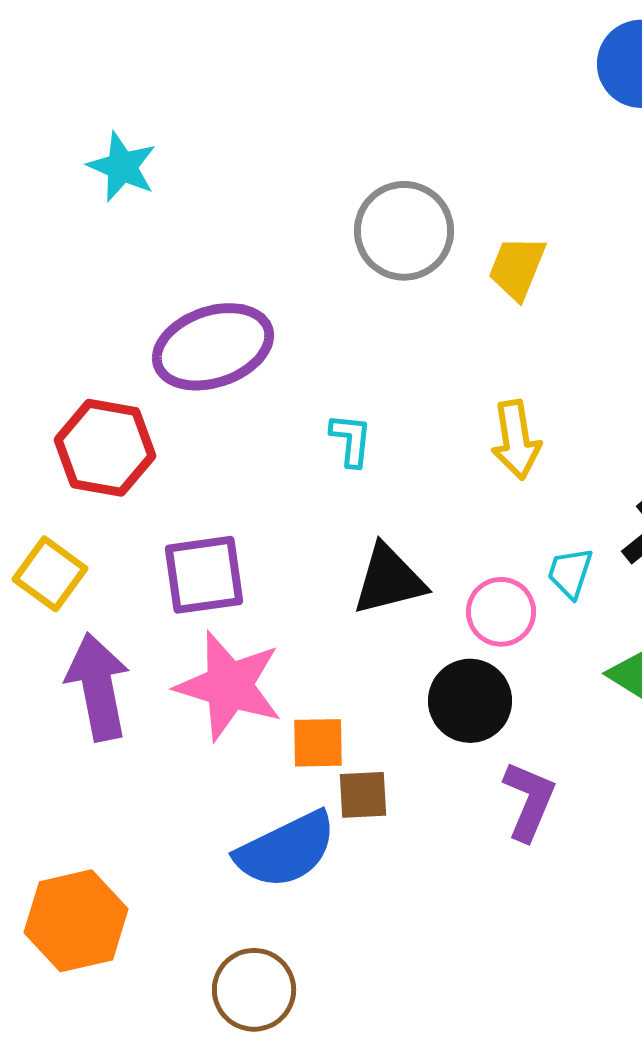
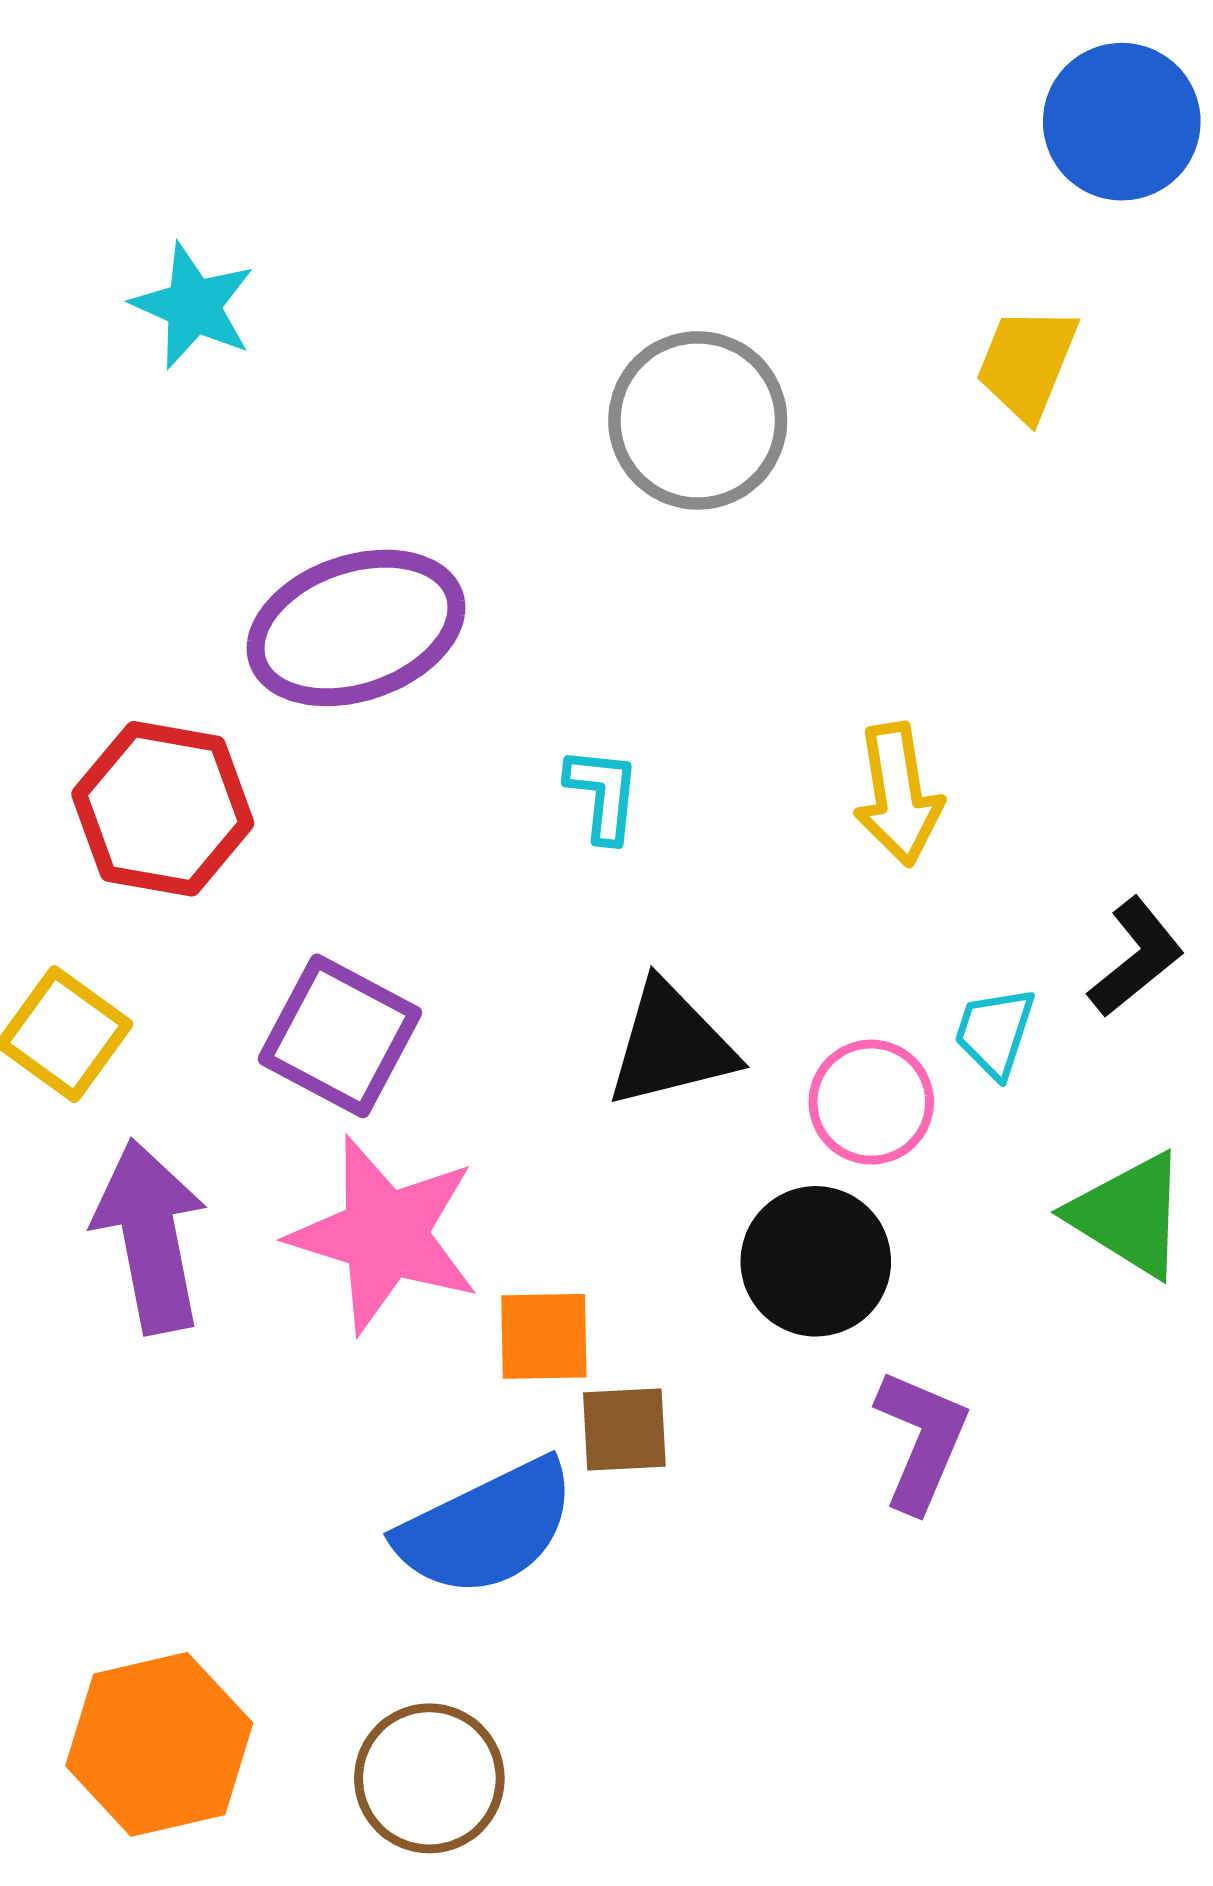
yellow trapezoid: (517, 268) -> (1027, 363), moved
purple square: (204, 575) -> (340, 1036), turned 36
orange hexagon: (76, 921) -> (159, 1744), moved

